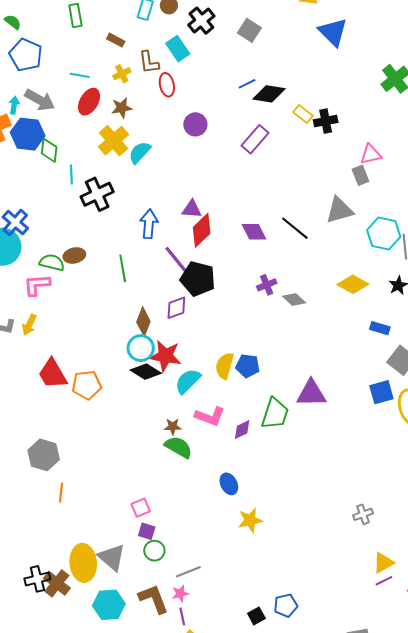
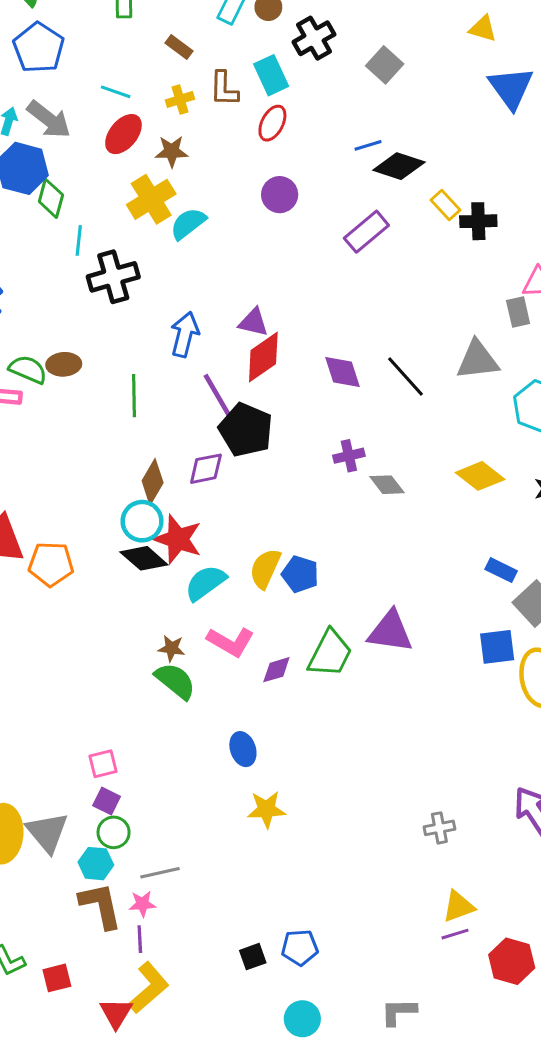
red ellipse: (167, 85) -> (272, 123), moved, turned 30
blue rectangle: (380, 328) -> (501, 570), moved
cyan hexagon: (109, 605) -> (96, 864), moved, size x0.7

